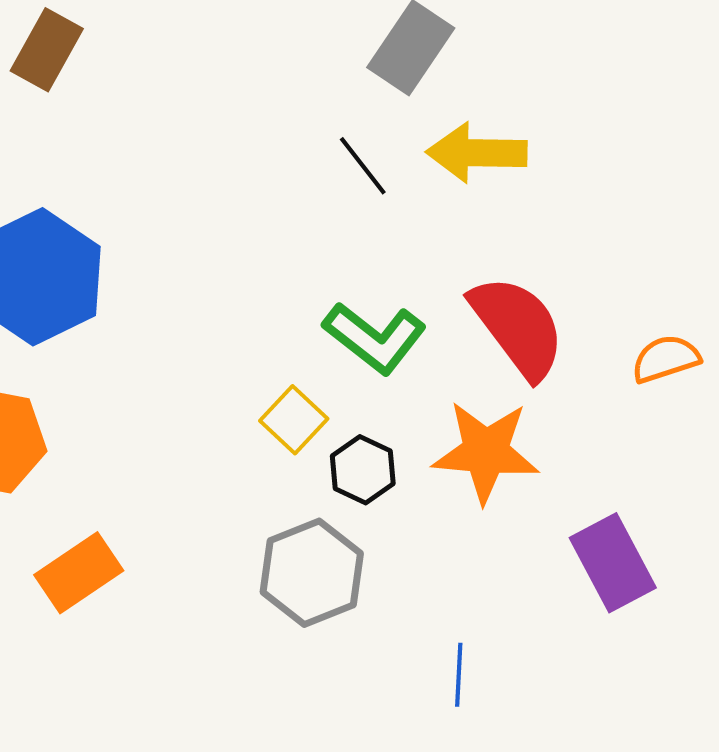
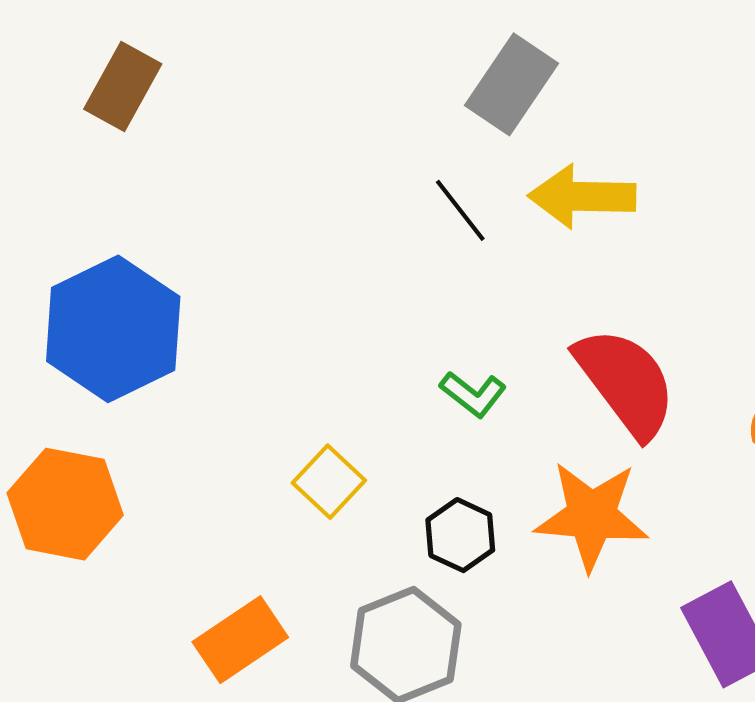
green L-shape: (375, 338) -> (473, 394), size x0.6
yellow square: (294, 420) -> (329, 482), moved
orange rectangle: (79, 573) -> (240, 640), moved

